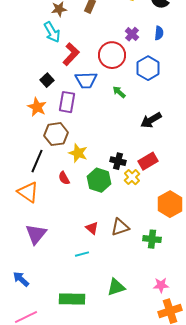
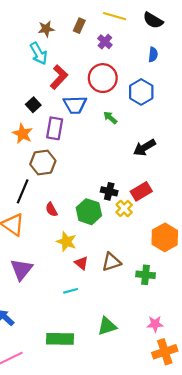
purple cross: (132, 34) -> (105, 42), moved
yellow star: (78, 153) -> (66, 242), moved

